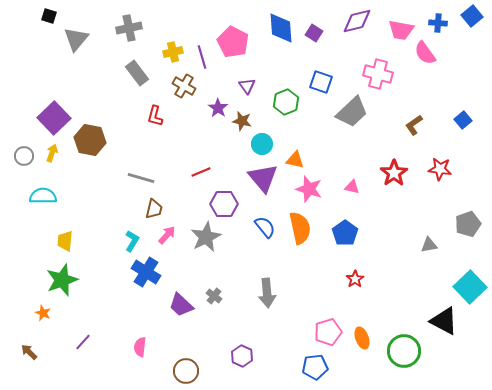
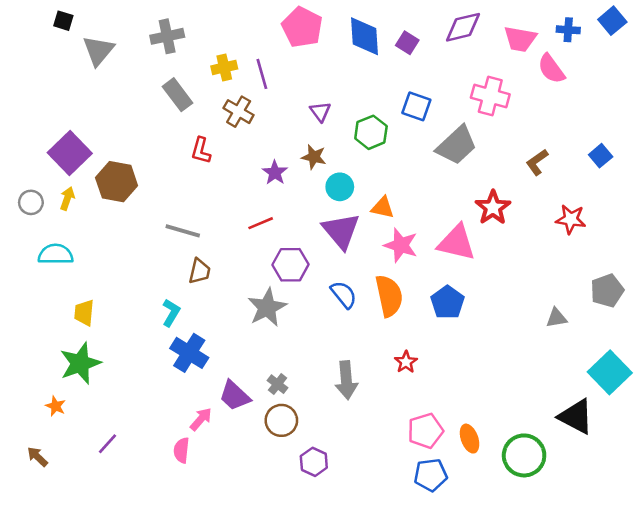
pink pentagon: (233, 42) -> (302, 27), moved
purple star: (218, 108) -> (275, 173), moved
red star: (394, 173) -> (493, 208), moved
pink triangle: (352, 187) -> (457, 243), size x2.0
pink arrow: (167, 235) -> (201, 419), moved
red star: (355, 279) -> (406, 362), moved
blue pentagon: (315, 367) -> (431, 475), moved
brown circle: (186, 371) -> (281, 420), moved

